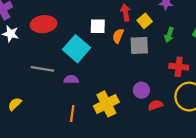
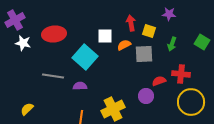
yellow square: (145, 21) -> (149, 31), turned -32
orange semicircle: (118, 36) -> (124, 45), turned 40
red semicircle: (155, 105) -> (159, 81), moved

